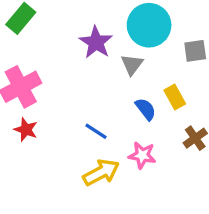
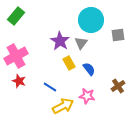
purple star: (96, 42) -> (60, 41), moved
yellow rectangle: (175, 97) -> (69, 63), moved
blue line: (96, 131) -> (50, 87), moved

